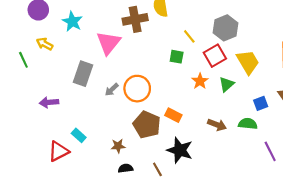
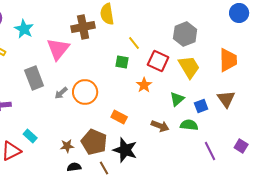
gray hexagon: (225, 28) -> (185, 34), moved
red square: (215, 56) -> (158, 61), turned -35
gray rectangle: (83, 74) -> (34, 78), turned -40
green triangle: (227, 84) -> (177, 99), moved
brown pentagon: (147, 125) -> (94, 142), moved

